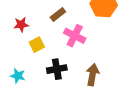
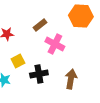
yellow square: (37, 45) -> (18, 61), moved

